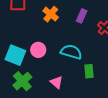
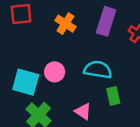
purple rectangle: (82, 16) -> (106, 21), size x1.5
green rectangle: (89, 71) -> (113, 96), moved

